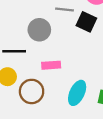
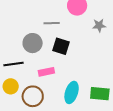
black square: (86, 22) -> (61, 46), moved

